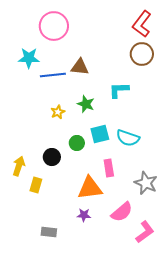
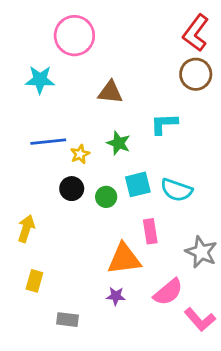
blue line: (53, 75) -> (48, 142), moved
black circle: (52, 157) -> (72, 189), moved
yellow rectangle: (36, 185) -> (34, 281), moved
pink L-shape: (145, 232) -> (200, 320), turned 85

